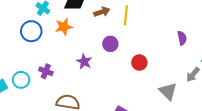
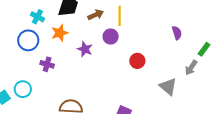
purple circle: (110, 44) -> (111, 37), moved
purple star: (84, 62) -> (85, 49), moved
purple cross: (46, 71) -> (47, 64), moved

